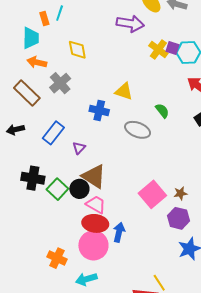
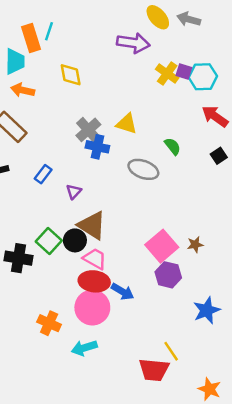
orange rectangle: (44, 19) -> (31, 38), size x1.6
gray cross: (60, 83) -> (88, 130), moved
blue rectangle: (53, 133) -> (43, 174), size x0.7
black cross: (33, 178) -> (18, 258), moved
purple hexagon: (178, 218) -> (168, 275), moved
blue arrow: (119, 232) -> (123, 292), turned 108

